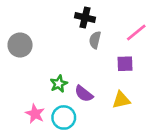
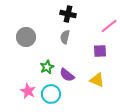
gray semicircle: (95, 40) -> (65, 37), moved
gray circle: (20, 45) -> (26, 37), moved
yellow triangle: (121, 100) -> (97, 80), turned 35

